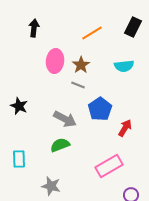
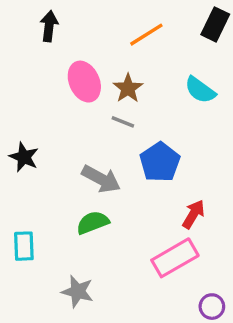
pink ellipse: (55, 61) -> (84, 82), turned -30
cyan semicircle: (124, 66) -> (200, 90), turned 42
red arrow: (125, 128) -> (193, 214), moved

